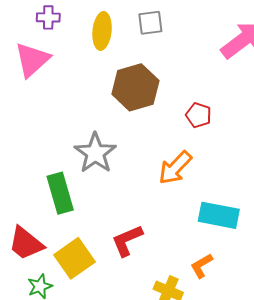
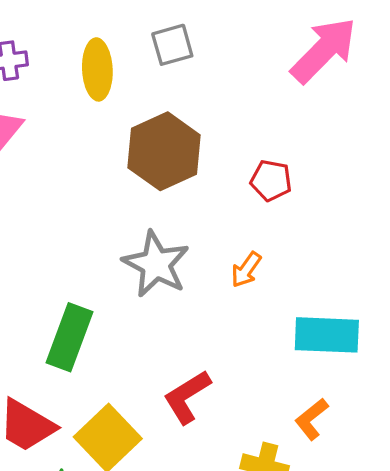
gray star: (95, 153) -> (156, 264), moved
orange arrow: (175, 168) -> (246, 270), size x0.6
green rectangle: (60, 193) -> (69, 337), turned 45

